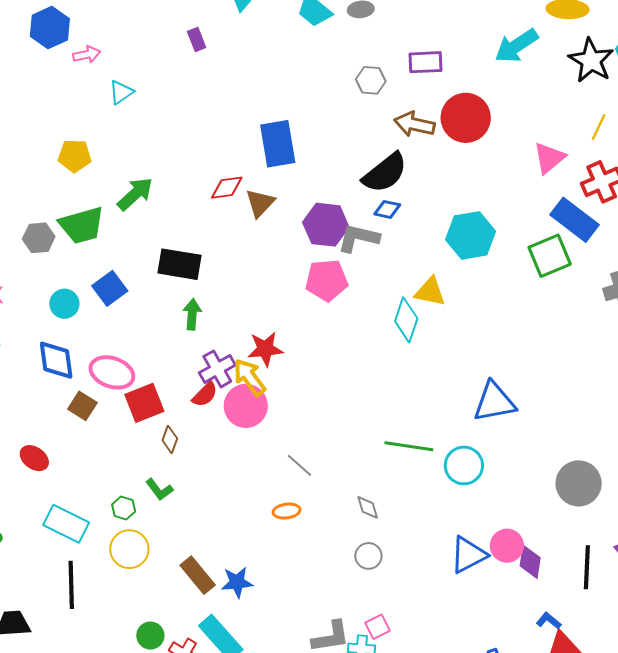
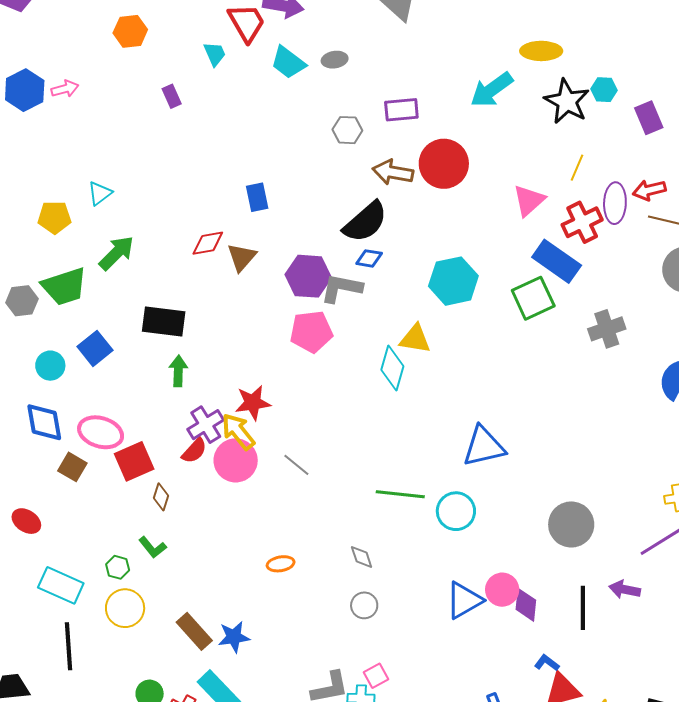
pink arrow: (87, 54) -> (65, 89), moved
cyan triangle: (121, 92) -> (100, 193), moved
blue rectangle: (278, 144) -> (257, 197), size x0.6
gray line: (300, 465) -> (296, 465), moved

